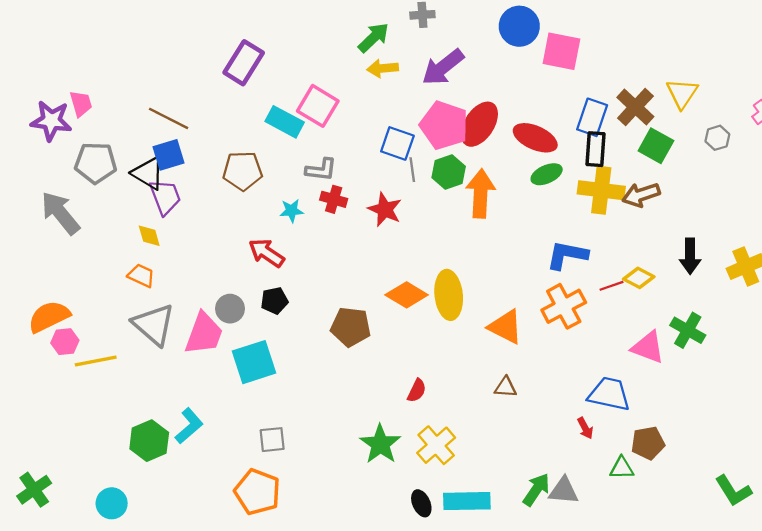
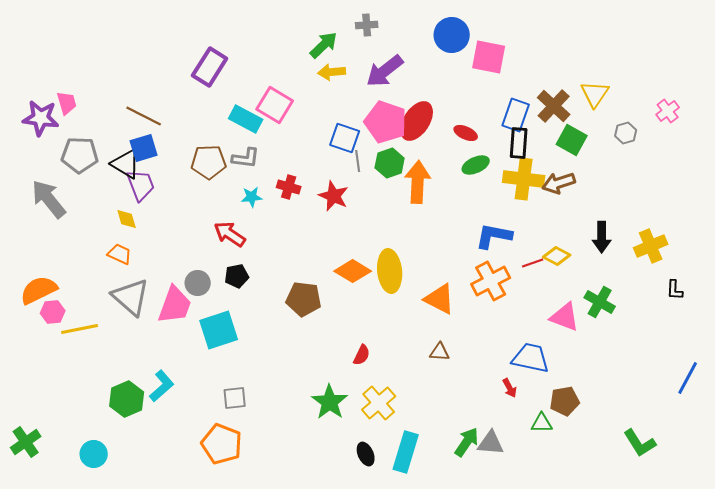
red ellipse: (535, 138) -> (466, 133), size x0.6
gray L-shape: (321, 170) -> (246, 158), moved
cyan rectangle: (467, 501) -> (406, 452), turned -72

